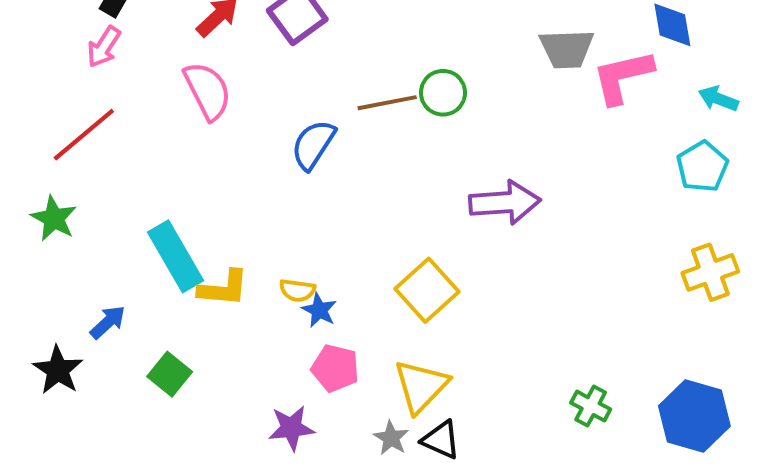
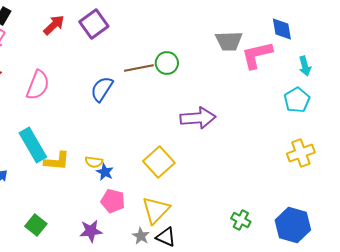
pink semicircle: (208, 91) -> (38, 85), moved, turned 48
cyan arrow: (718, 99) -> (305, 66), turned -126
green square: (170, 374) -> (36, 225), moved

